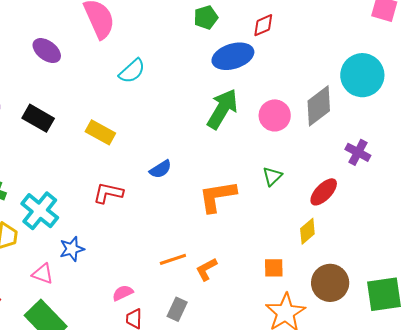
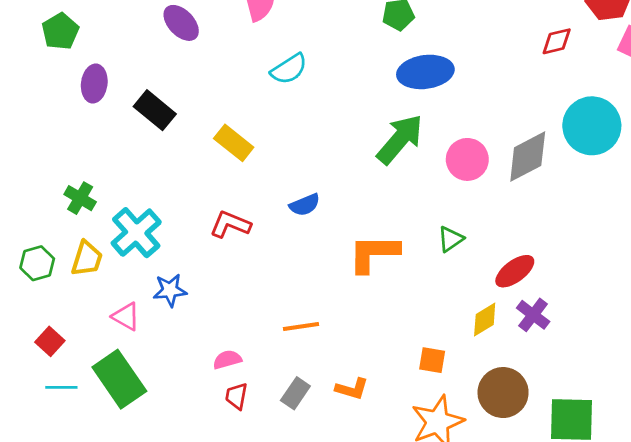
red diamond: (263, 25) -> (557, 41), moved
purple cross: (358, 152) -> (533, 315), moved
orange L-shape: (206, 269) -> (352, 389), moved, turned -145

